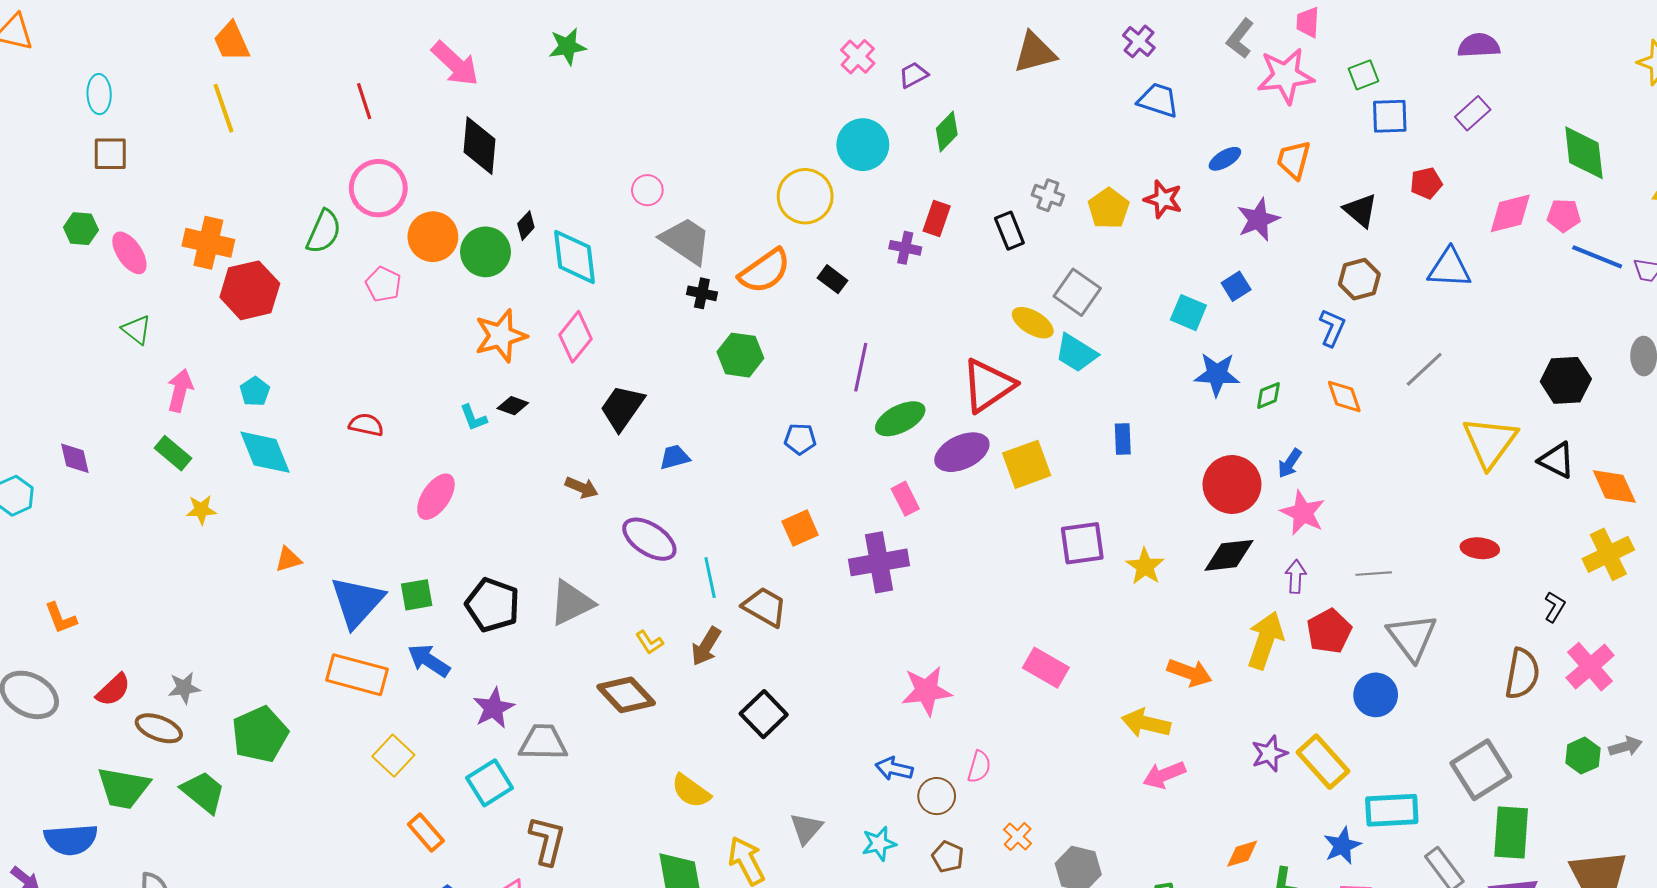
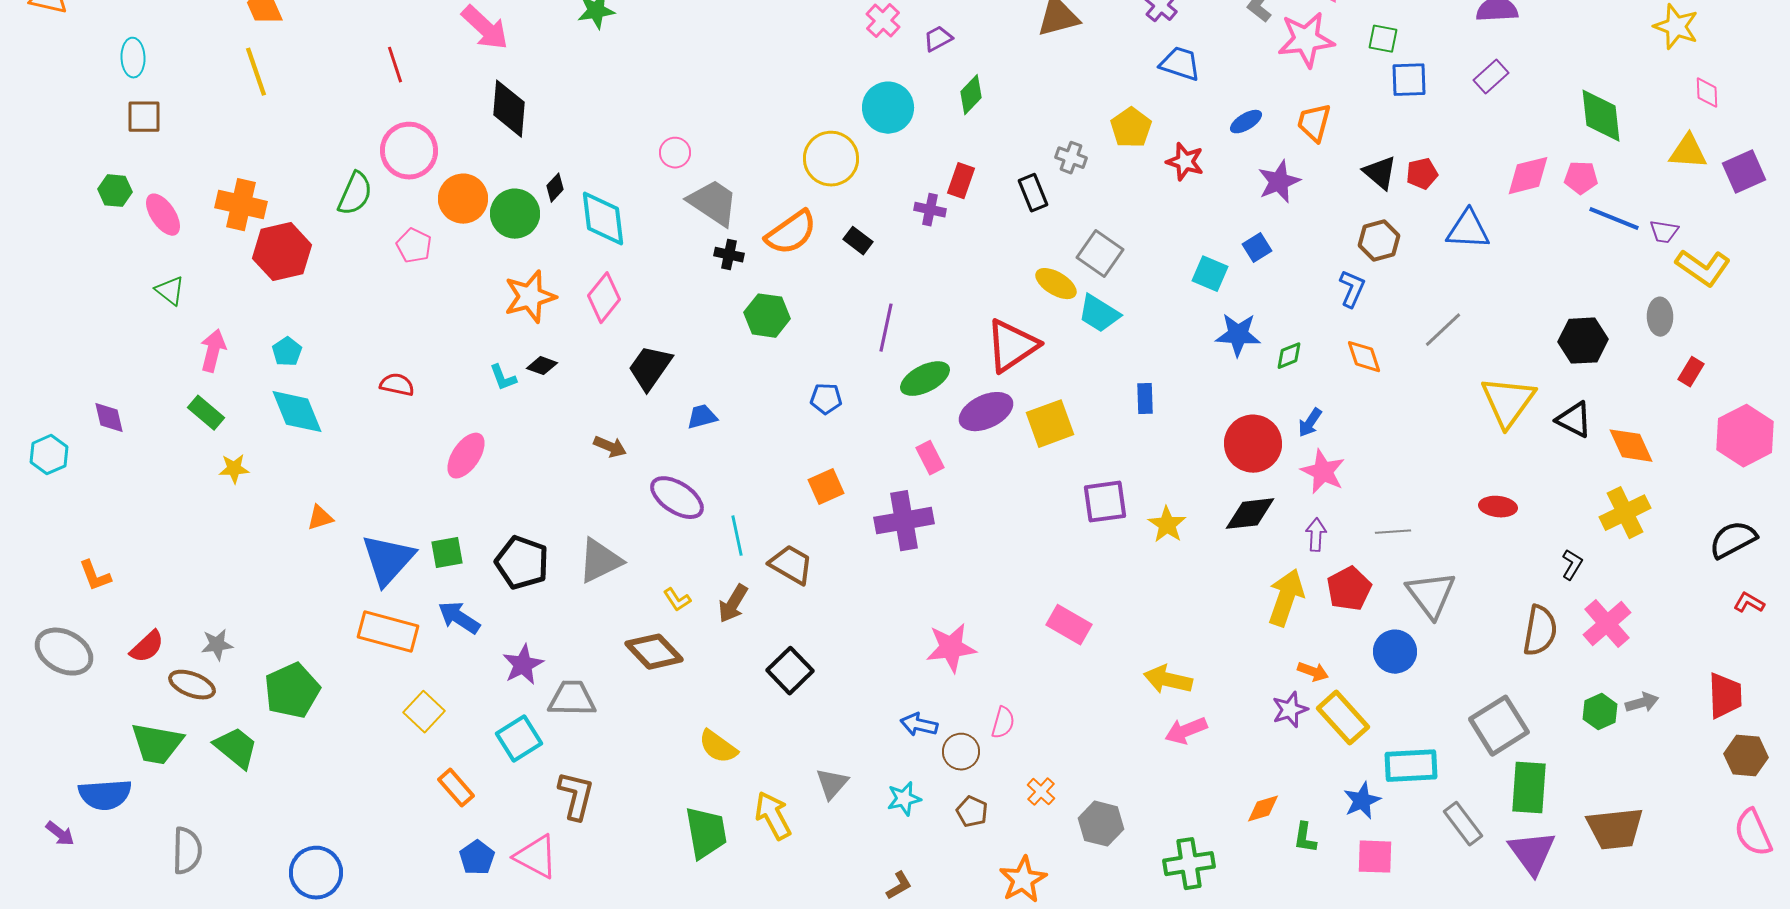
green square: (1363, 75) -> (1383, 39), turned 32
red pentagon: (1426, 183) -> (1422, 174), moved
yellow pentagon: (1109, 208) -> (1131, 128), moved
orange arrow: (1190, 673) -> (1313, 672), moved, size x0.7

